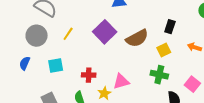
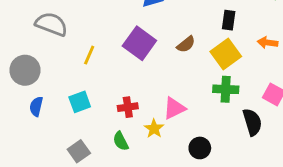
gray circle: (37, 36) -> (25, 70), moved
brown semicircle: (137, 38) -> (186, 44), size x0.6
yellow square: (164, 50) -> (226, 54), size x1.5

